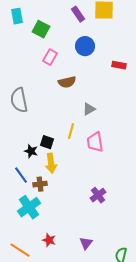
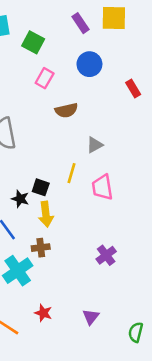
red rectangle: (119, 65) -> (133, 89), turned 48
brown cross: (40, 184) -> (41, 248), moved

